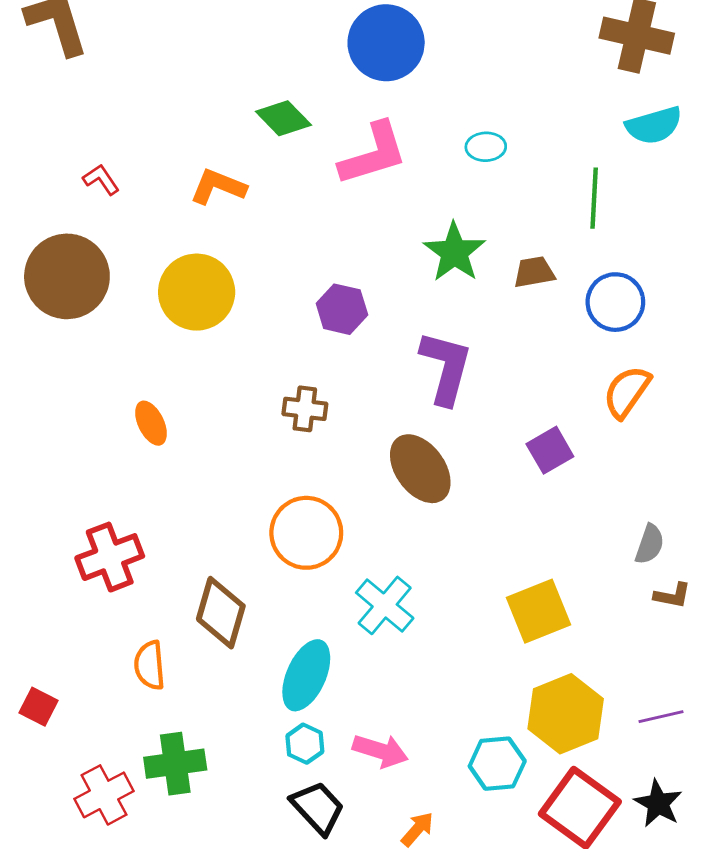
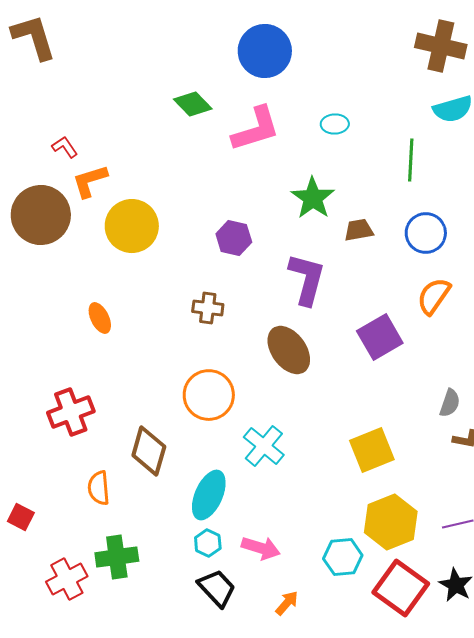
orange L-shape: (218, 187) -> (90, 181), moved, turned -39
brown trapezoid: (534, 272) -> (359, 230), moved
purple square: (550, 450) -> (380, 337), size x1.4

